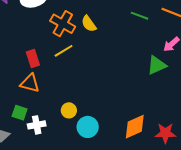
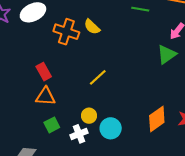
yellow line: (64, 51) -> (98, 77), moved
green square: (20, 113) -> (52, 125), moved, turned -35
white cross: (37, 125) -> (79, 134), moved

